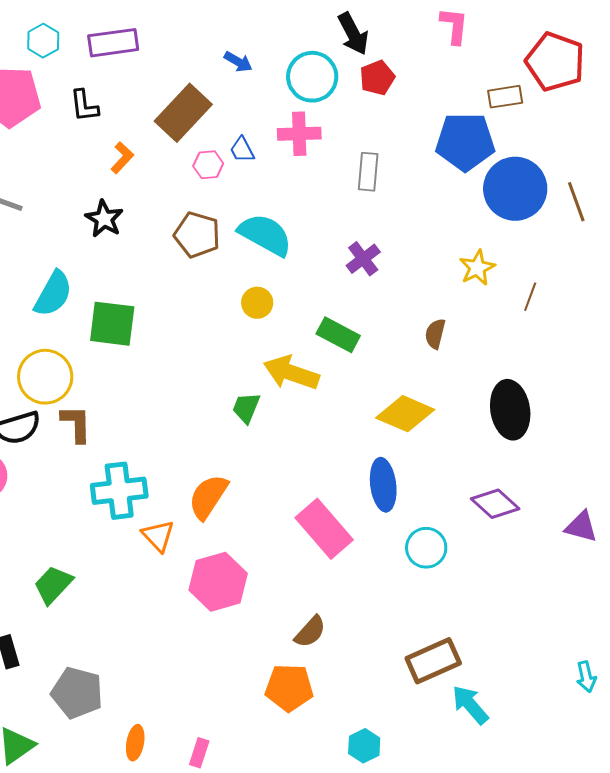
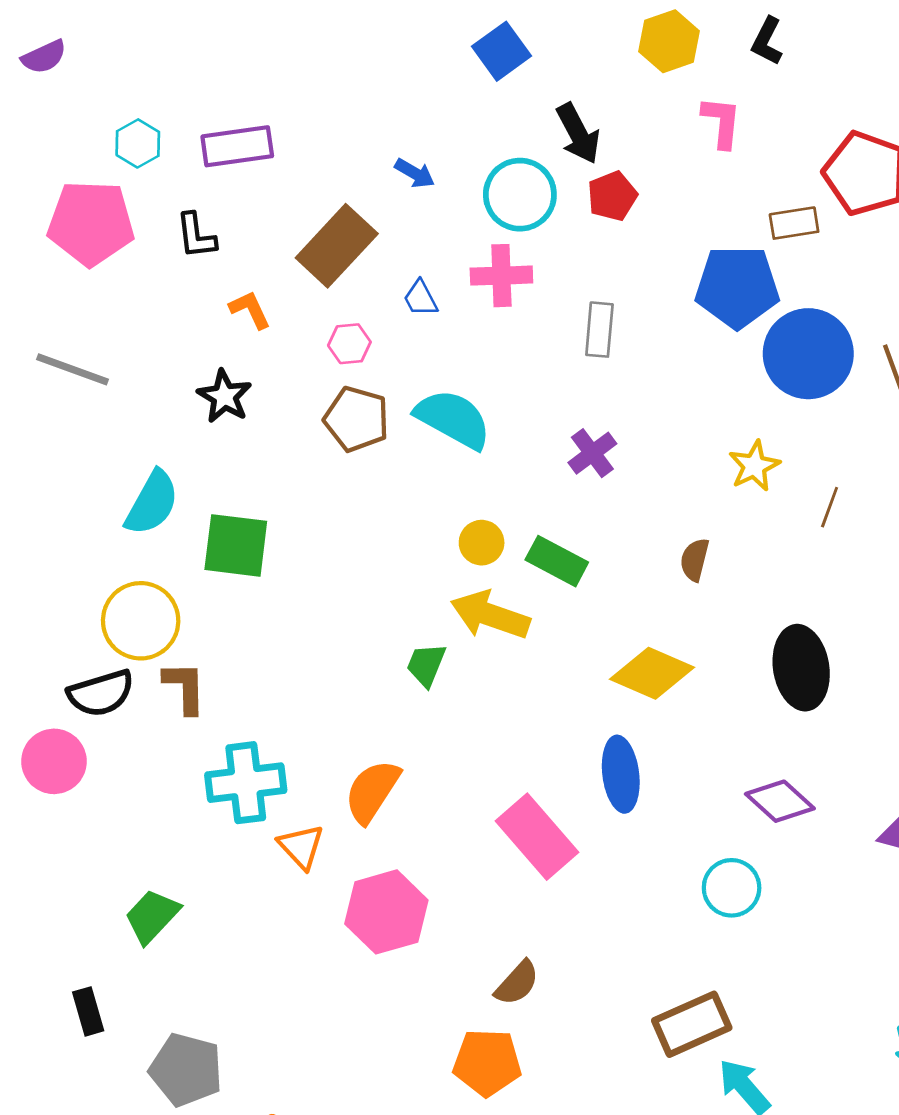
orange L-shape: (122, 158) -> (250, 310), turned -68
pink hexagon: (208, 165) -> (349, 344), moved
yellow circle: (257, 303) -> (482, 543), moved
cyan circle: (426, 548) -> (732, 888), moved

